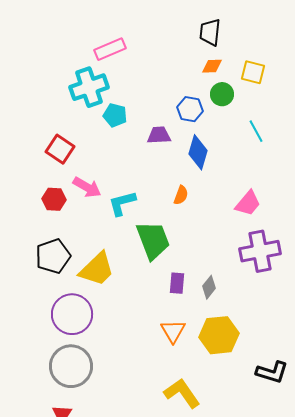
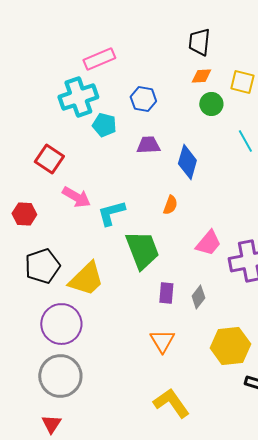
blue hexagon: (190, 109) -> (143, 99), moved
red hexagon: (54, 199) -> (24, 214), moved
pink trapezoid: (248, 203) -> (208, 243), moved
yellow hexagon: (219, 335) -> (230, 346), moved

